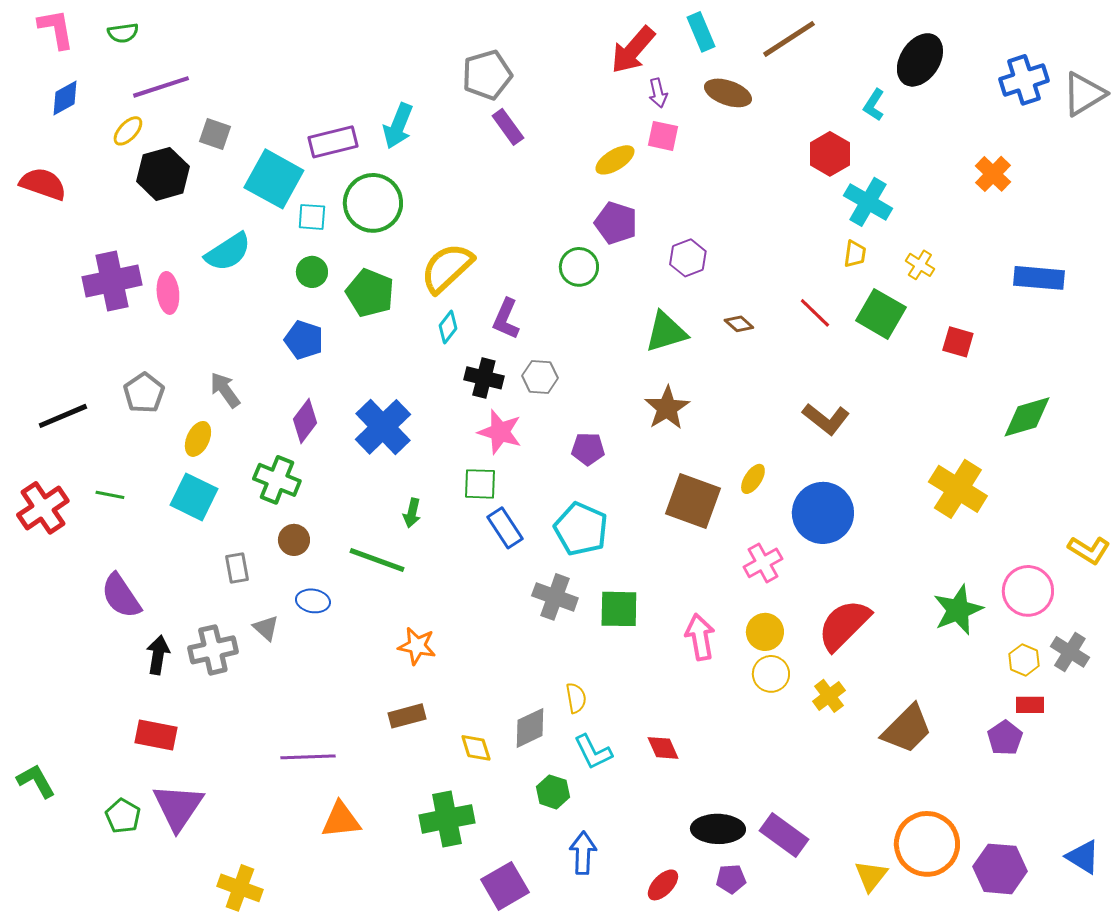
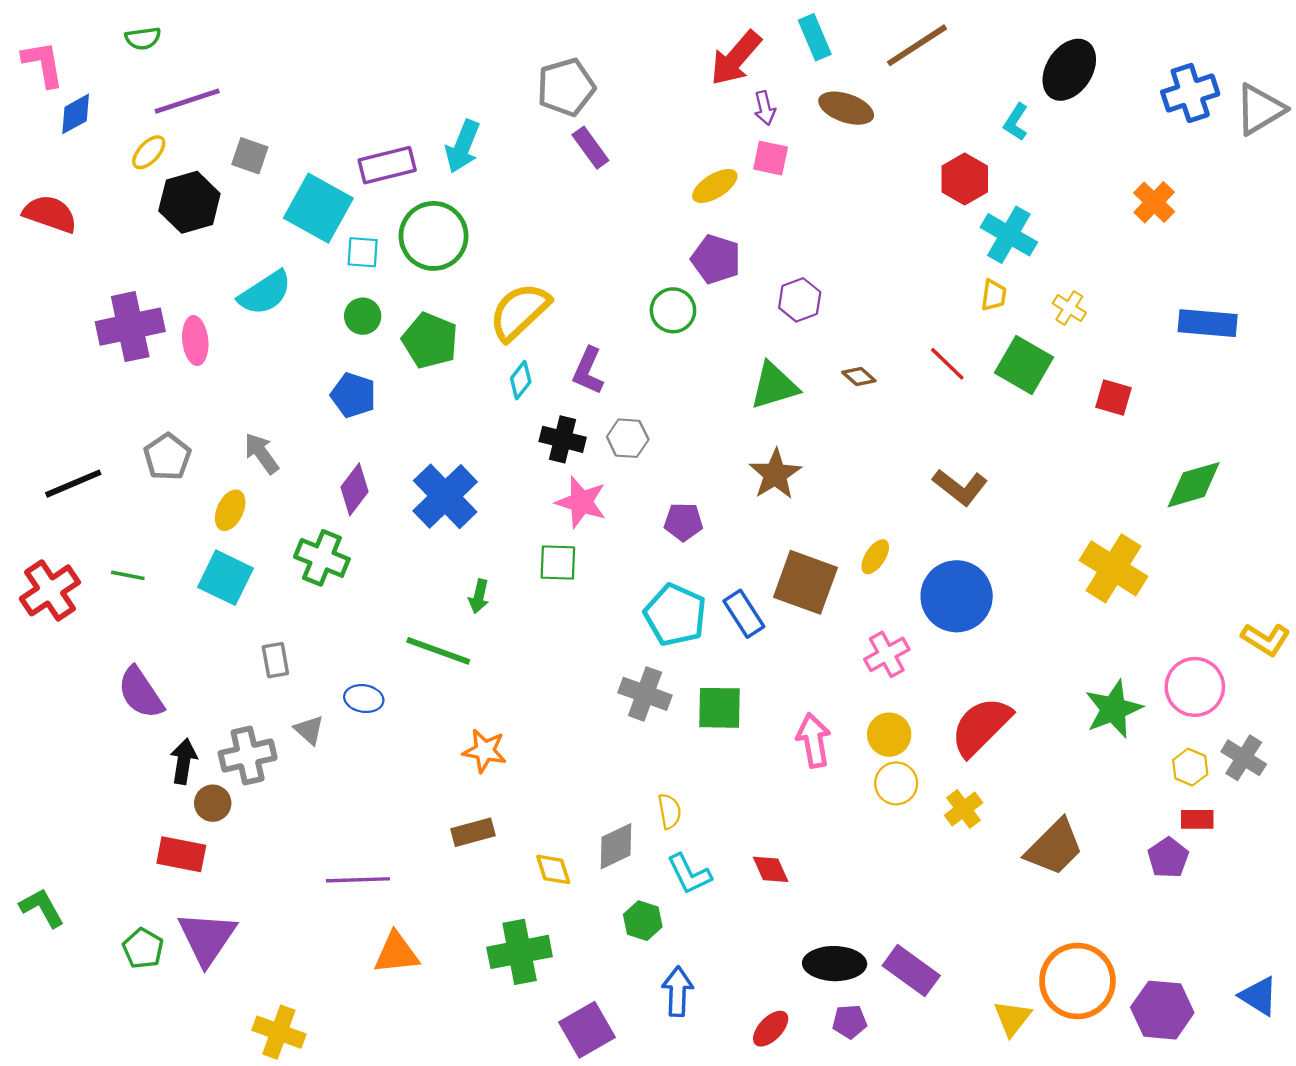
pink L-shape: (56, 29) -> (43, 64), moved
blue rectangle: (505, 528) -> (744, 614), moved
brown circle: (294, 540) -> (213, 803), moved

